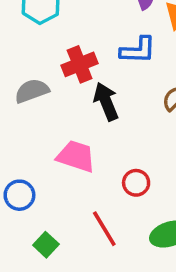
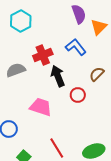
blue L-shape: (138, 50) -> (76, 47), turned -130
red circle: (136, 183) -> (78, 95), moved

